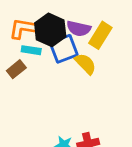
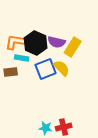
blue square: (64, 49) -> (46, 69), moved
brown rectangle: (16, 69) -> (11, 72), turned 32

